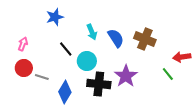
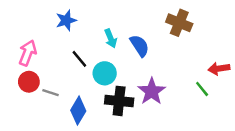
brown cross: (145, 39) -> (179, 23), moved
pink arrow: (23, 44) -> (28, 53), size x1.5

